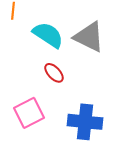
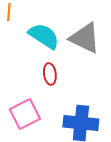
red ellipse: (54, 73) -> (50, 74), turned 35

